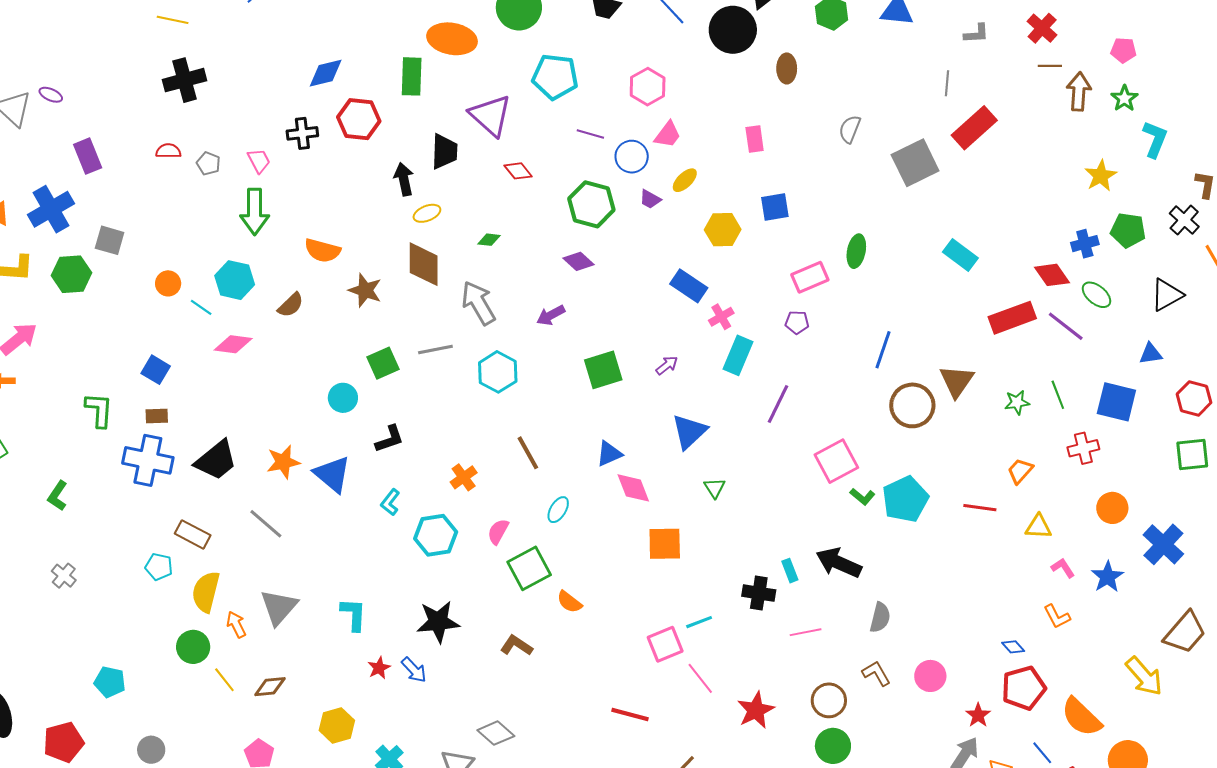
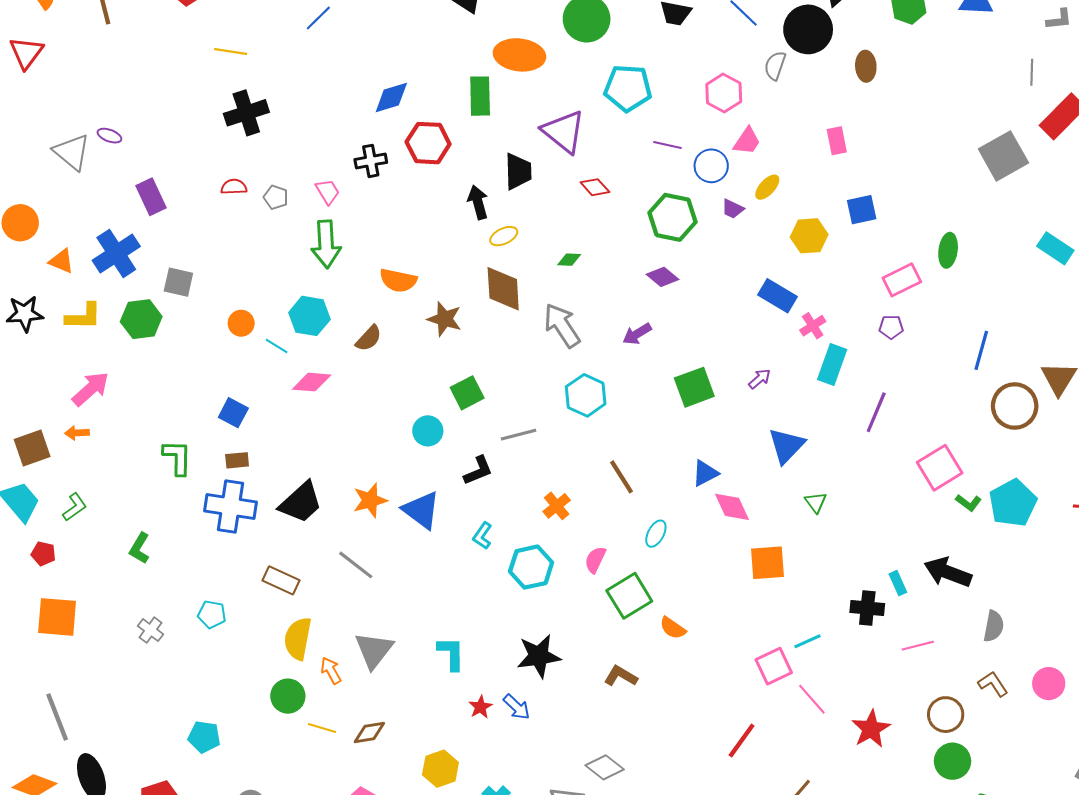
gray semicircle: (850, 129) -> (775, 66), moved
gray line: (435, 350) -> (519, 435), moved
cyan pentagon: (159, 567) -> (212, 614), moved
yellow line: (224, 680) -> (322, 728), turned -32
red line: (630, 714) -> (742, 740), turned -66

